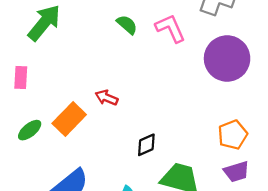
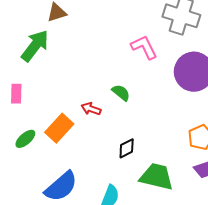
green semicircle: (127, 25) -> (121, 93), moved

